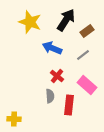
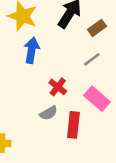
blue arrow: (52, 48) -> (32, 50), moved, turned 78
gray semicircle: (50, 96) -> (49, 113), turned 64

